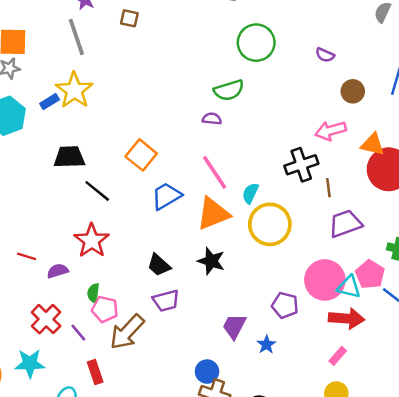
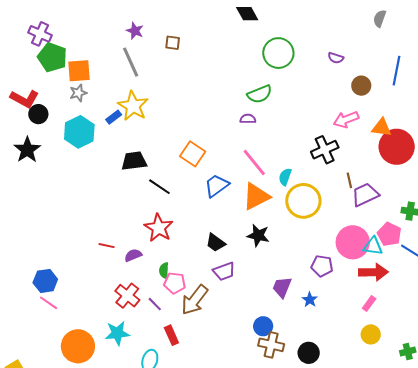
brown line: (328, 188) -> (349, 180), moved

